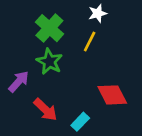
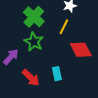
red diamond: (112, 95) -> (81, 50), moved
cyan rectangle: (80, 122) -> (57, 74), moved, turned -56

